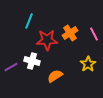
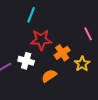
cyan line: (29, 21) -> (31, 15), moved
orange cross: (70, 33) -> (62, 53), moved

